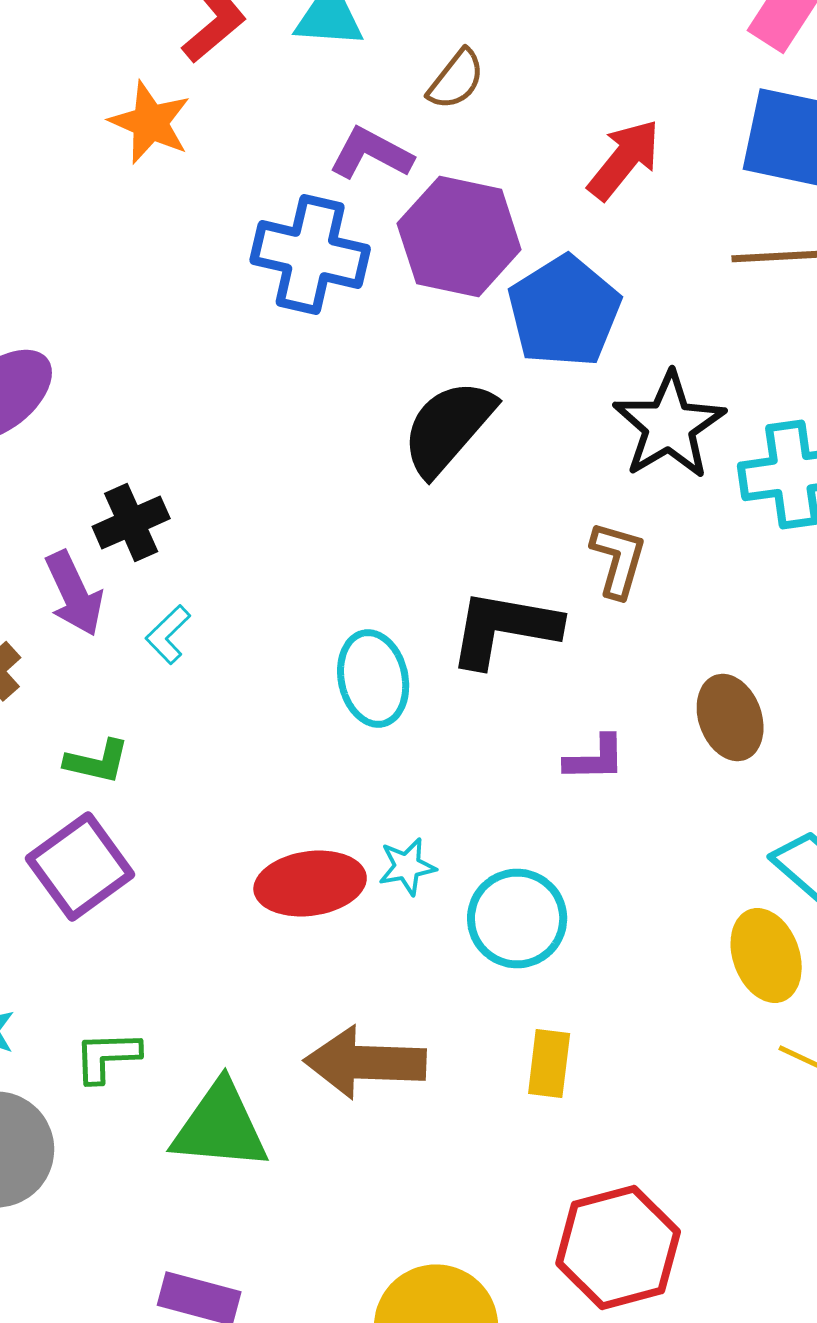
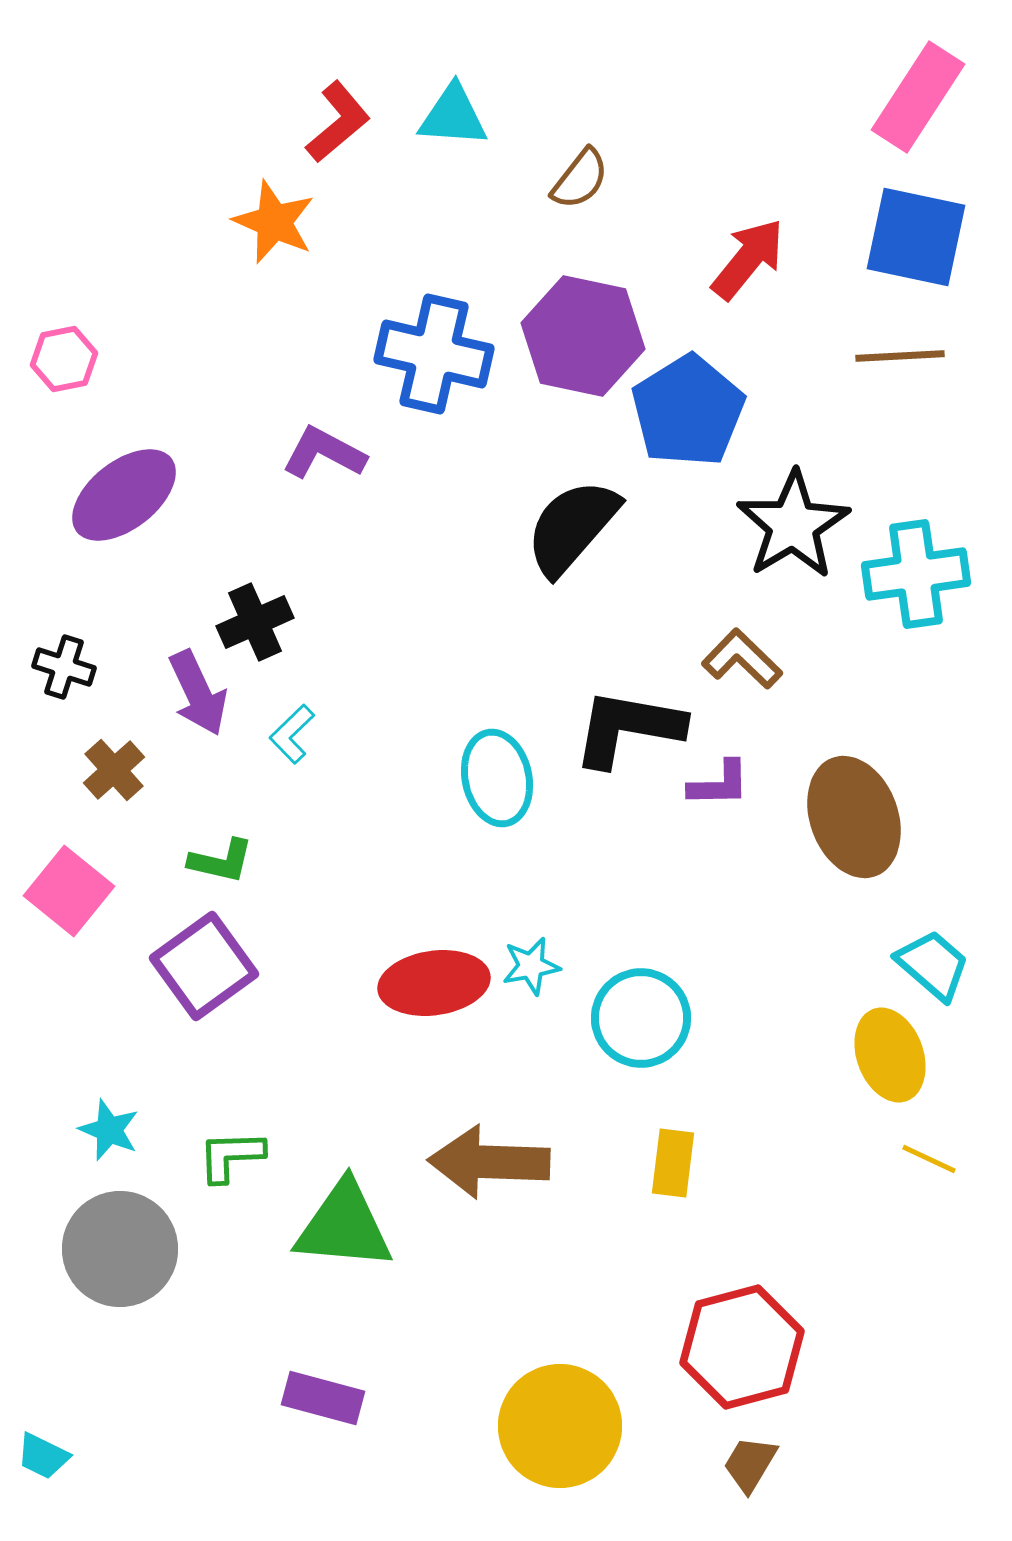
purple L-shape: (371, 154) -> (324, 453), moved
brown L-shape: (618, 560) -> (742, 659), turned -62
brown ellipse: (730, 718) -> (854, 817), size x1.4
purple L-shape: (595, 758) -> (719, 784), moved

